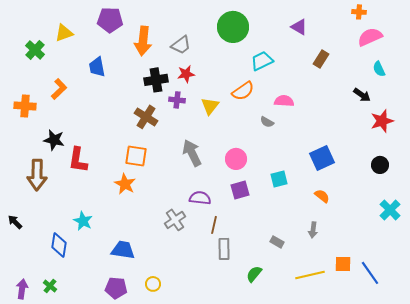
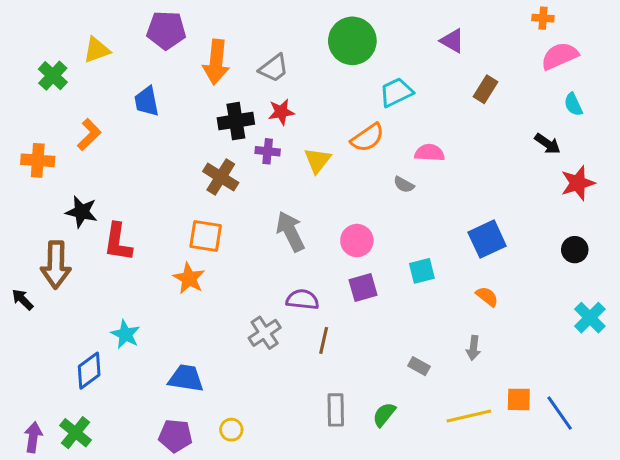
black arrow: (15, 222) -> (23, 300), moved
blue diamond: (59, 245) -> (89, 371), turned 45
gray rectangle: (224, 249) -> (336, 410), moved
green cross: (50, 286) -> (76, 433), size x1.5

